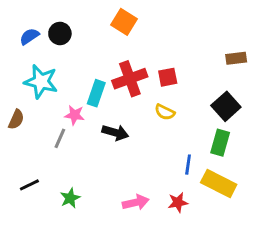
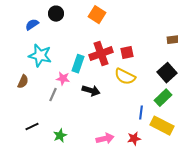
black circle: (60, 34) -> (56, 14), moved
yellow semicircle: (165, 112) -> (125, 77), size x1.5
green rectangle: (220, 143) -> (163, 98), turned 30

